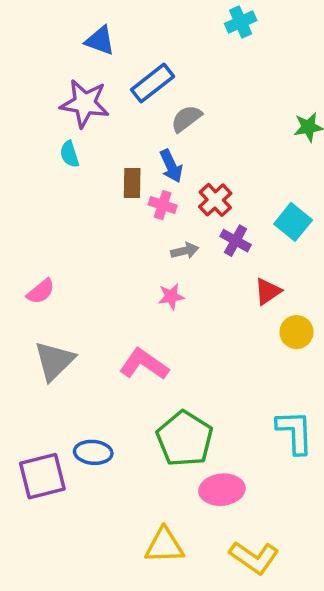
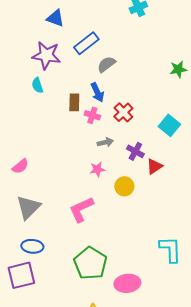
purple cross: (236, 241) -> (135, 151), moved
yellow circle: (297, 332) -> (124, 186), moved
pink L-shape: (144, 364) -> (81, 209), turned -60
green pentagon: (185, 439) -> (90, 263), moved
blue ellipse: (93, 452) -> (32, 246), moved

